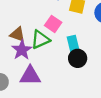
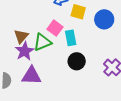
brown triangle: (17, 34) -> (21, 36), turned 49
cyan rectangle: (73, 44) -> (71, 38), moved

